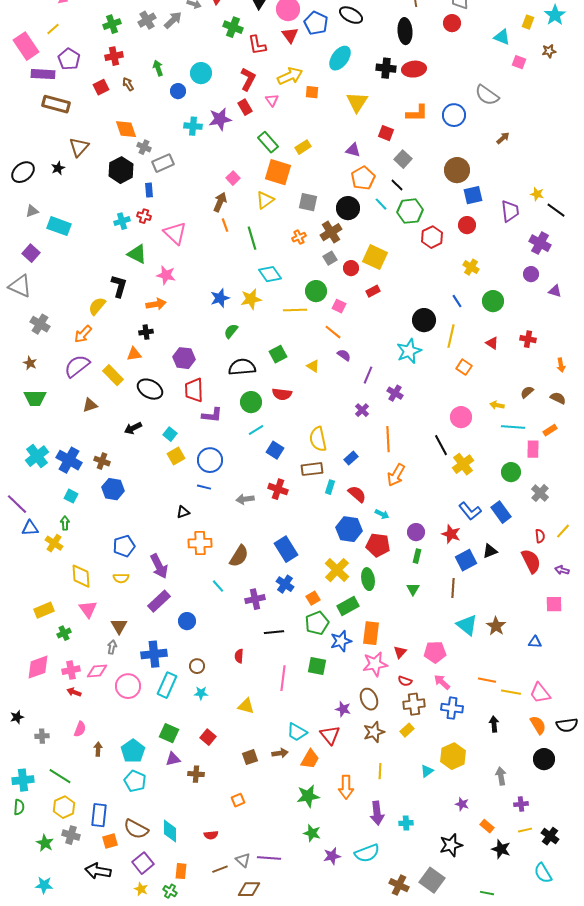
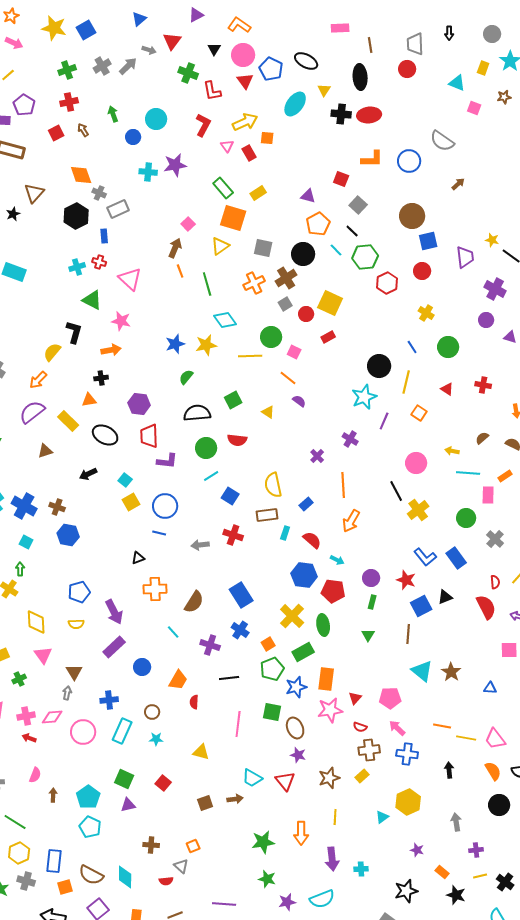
yellow triangle: (357, 102) -> (324, 90), moved, size x0.6
red rectangle: (245, 107) -> (249, 153), moved
orange cross: (299, 237) -> (254, 283), size x1.5
purple line: (368, 375) -> (384, 421), moved
purple cross: (255, 599) -> (210, 645), turned 30
blue cross: (154, 654) -> (109, 700), size x0.7
brown ellipse: (369, 699) -> (295, 728), moved
orange trapezoid: (310, 759) -> (178, 680), moved
brown cross: (196, 774) -> (151, 845), moved
gray triangle: (243, 860) -> (181, 866), moved

